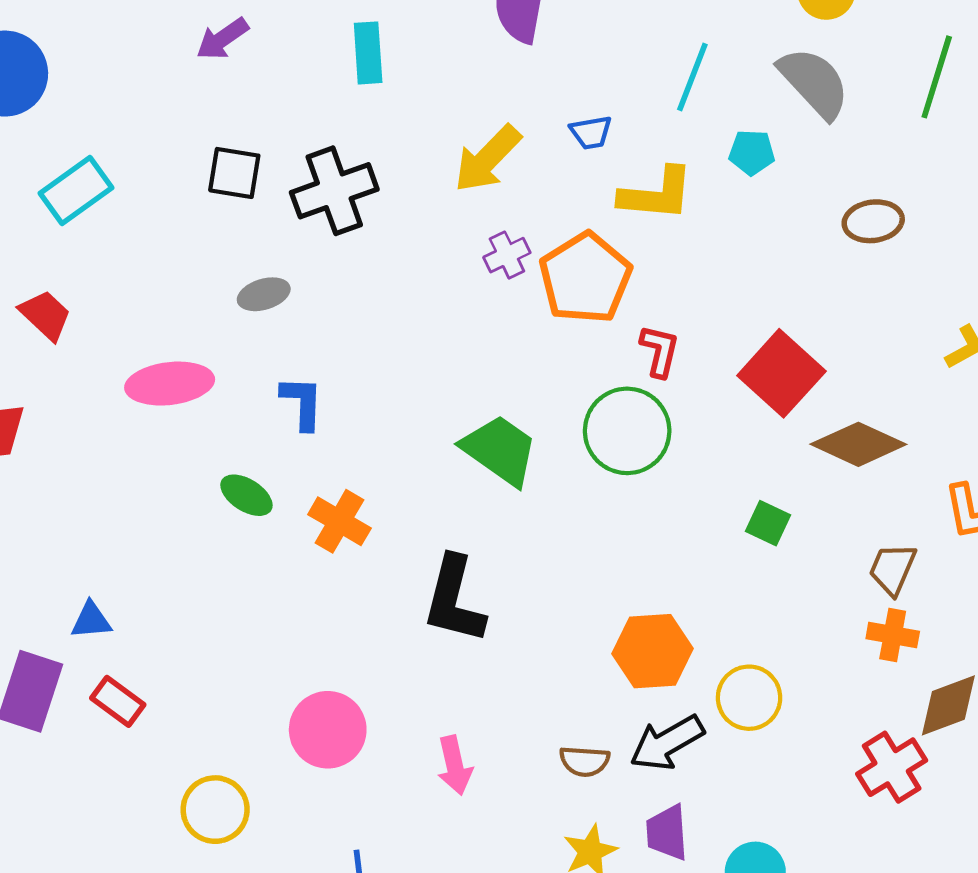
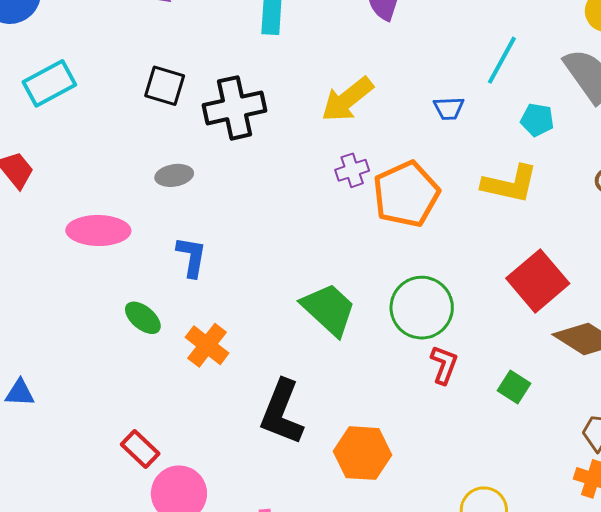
blue trapezoid: (591, 132) -> (449, 108), moved
yellow L-shape: (656, 194) -> (510, 184), moved
red L-shape: (660, 351) -> (444, 365), moved
orange hexagon: (653, 651) -> (362, 453), moved
red rectangle: (118, 701) -> (140, 449), moved

